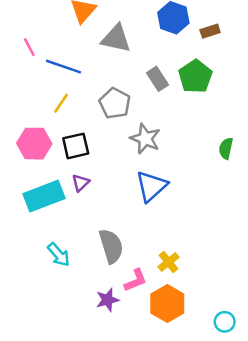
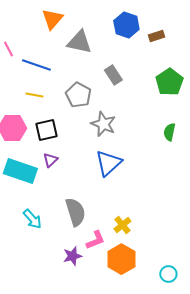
green pentagon: (195, 76) -> (169, 82), moved
yellow line: (61, 103) -> (34, 95), turned 66
cyan rectangle: (44, 196) -> (20, 171), turned 40

